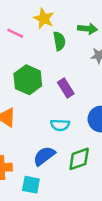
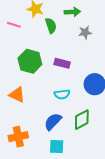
purple rectangle: (66, 88) -> (62, 63), turned -35
cyan square: (31, 185) -> (57, 146), moved

